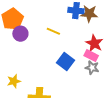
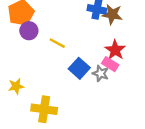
yellow line: (53, 31) -> (57, 43), moved
gray star: (92, 68) -> (101, 73), moved

